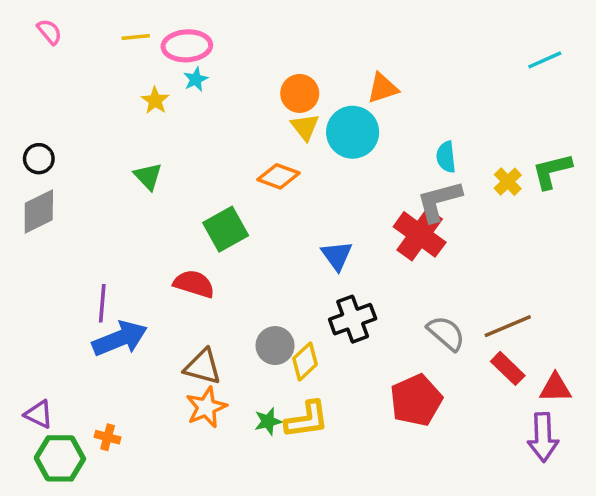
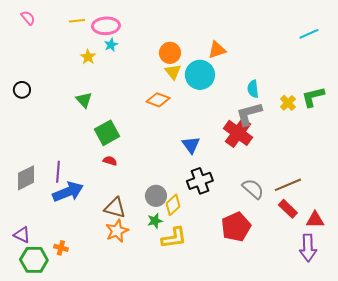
gray diamond: (39, 212) -> (26, 178), moved
green square: (226, 229) -> (107, 133), moved
red semicircle: (194, 284) -> (110, 161), size x0.6
green star: (268, 421) -> (155, 221), moved

